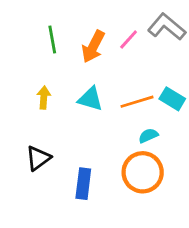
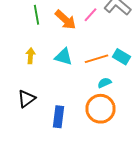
orange arrow: (93, 47) -> (66, 20), turned -75

